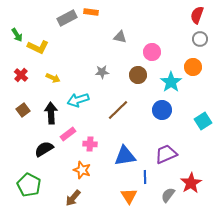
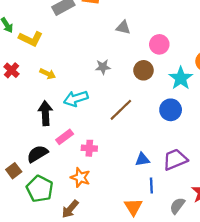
brown square: (23, 110) -> (14, 171), moved
blue triangle: (125, 156) -> (142, 159), moved, size x0.6
green pentagon: (29, 185) -> (40, 189), moved

